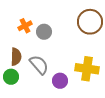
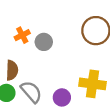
gray semicircle: (39, 65) -> (31, 92), moved

